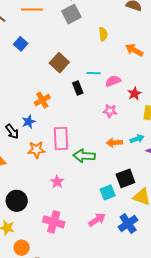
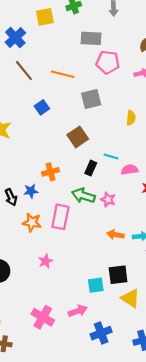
gray square: (71, 14) -> (91, 99), moved
black rectangle: (78, 88) -> (91, 168), turned 32
pink star: (110, 111) -> (108, 200), moved
green arrow: (84, 156) -> (83, 196), moved
pink cross: (54, 222) -> (43, 317), moved
blue cross: (128, 224) -> (101, 333), moved

